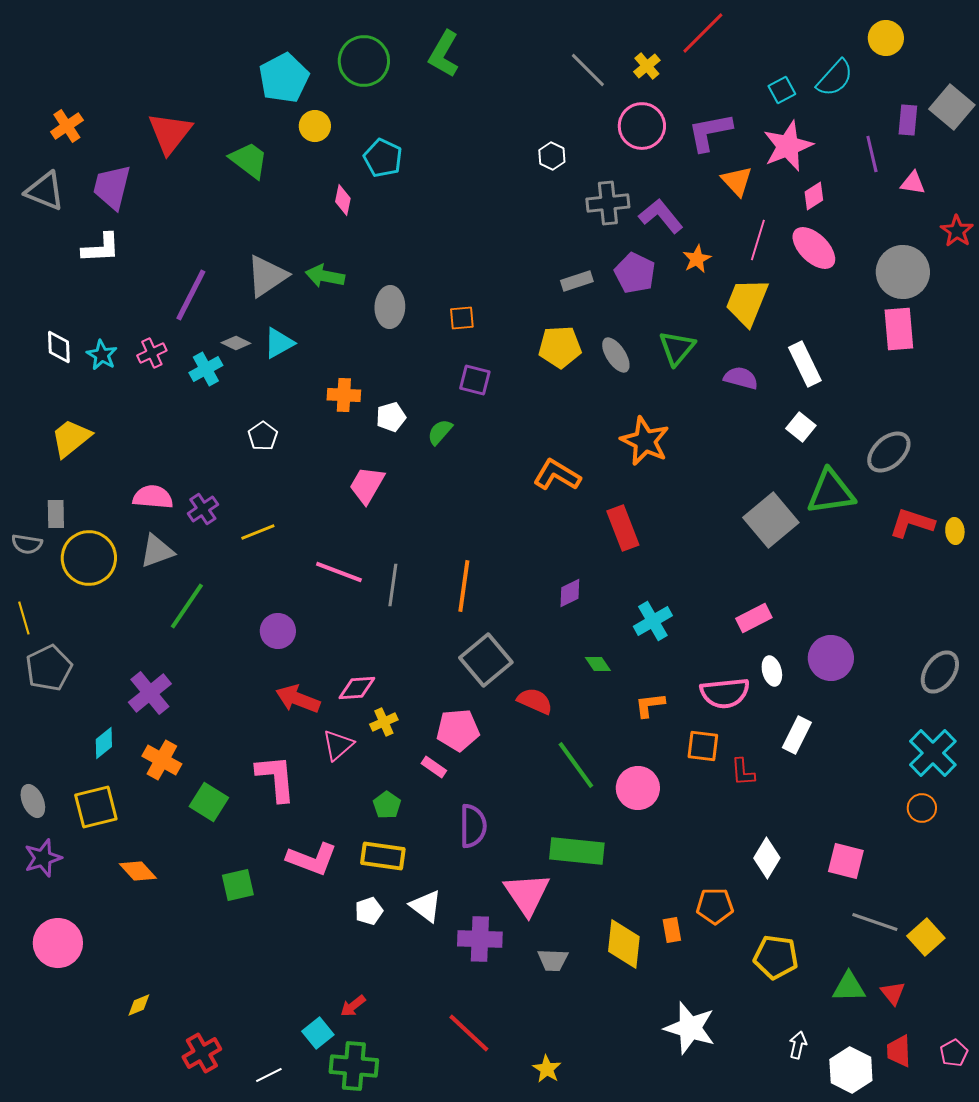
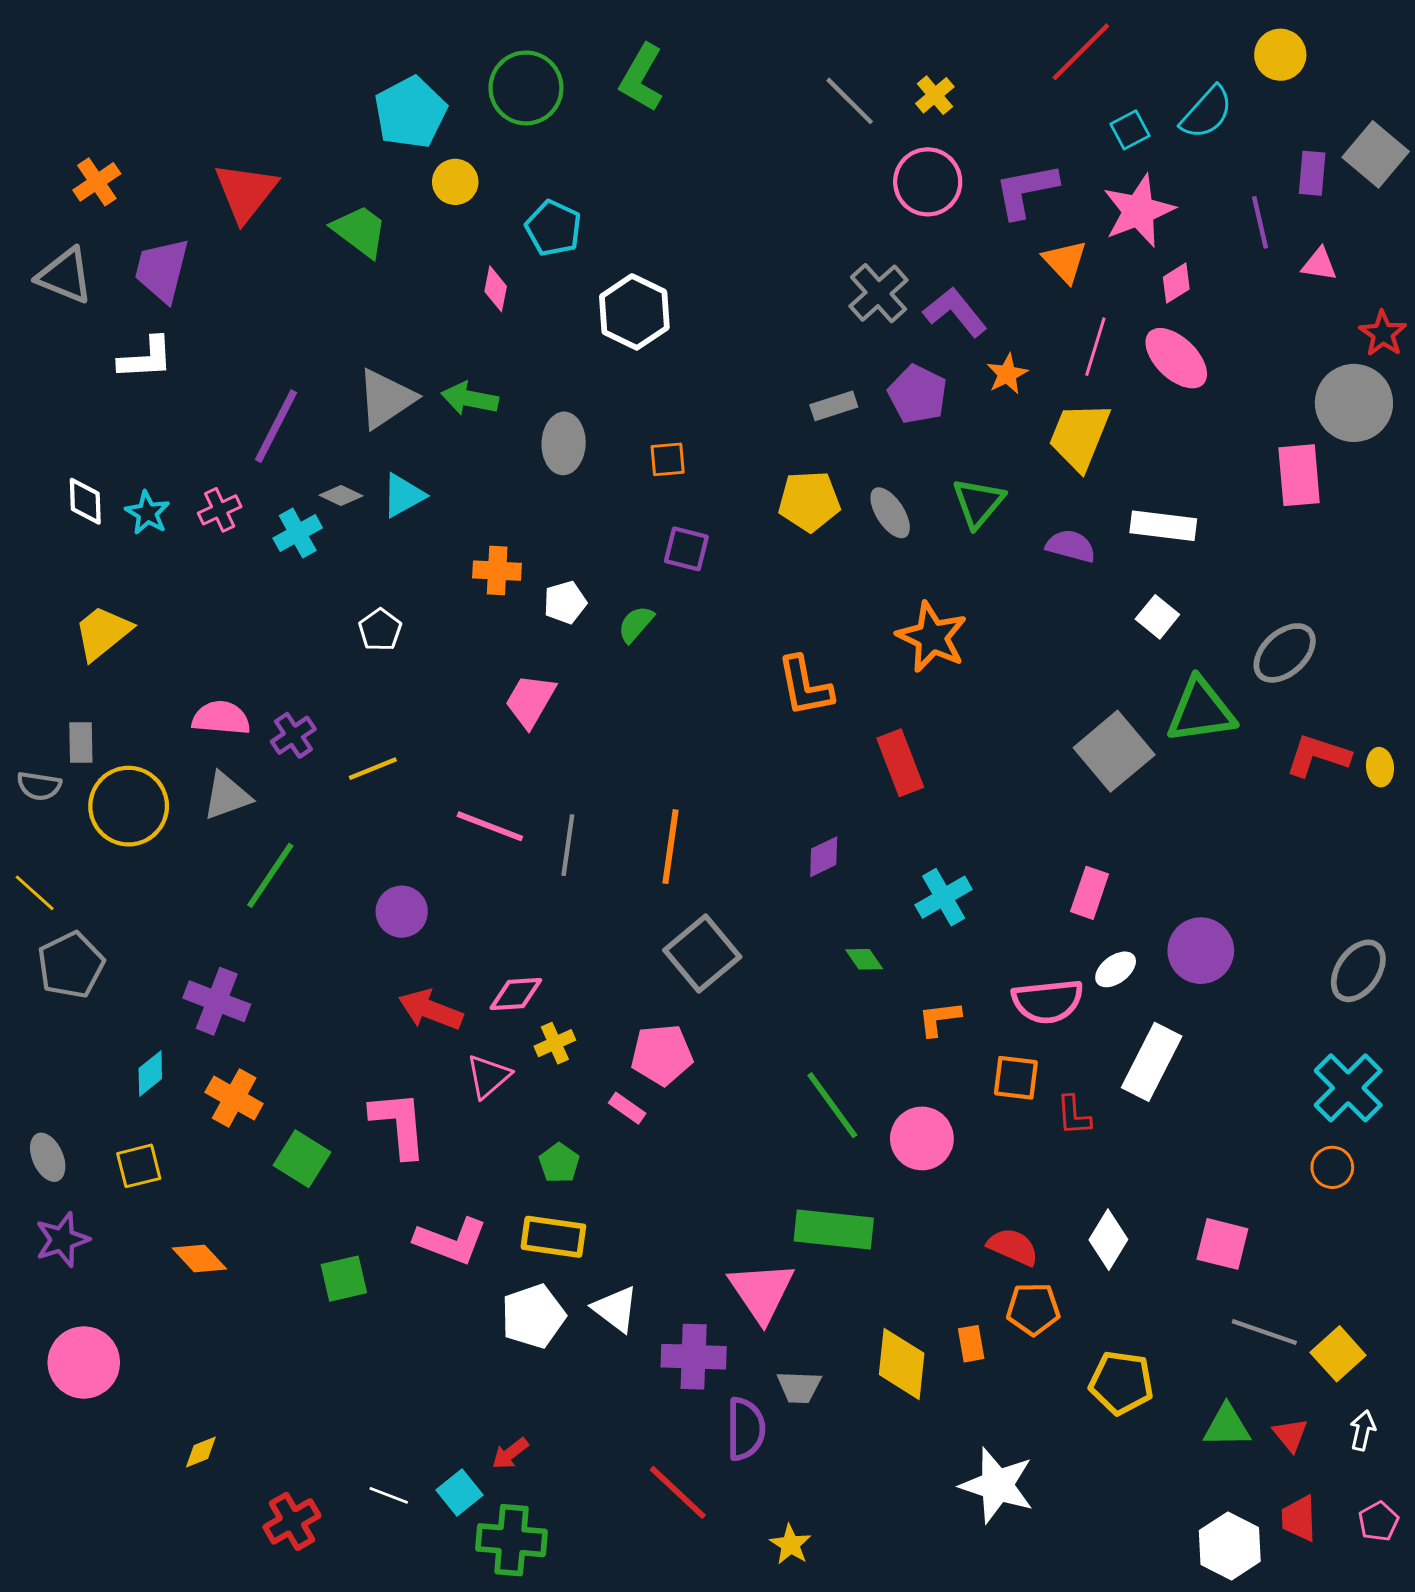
red line: (703, 33) -> (1081, 52), moved
white hexagon: (552, 156) -> (634, 312), moved, size x1.8
gray cross: (608, 203) -> (879, 293), turned -36
gray circle: (903, 272) -> (1354, 403), moved
white rectangle: (805, 364) -> (1163, 526), turned -57
orange L-shape: (557, 475) -> (805, 686), turned -132
yellow line: (24, 618) -> (35, 893), turned -32
pink rectangle: (754, 618) -> (1090, 893), turned -44
white ellipse: (772, 671) -> (1116, 969), turned 68
purple cross: (150, 693) -> (217, 1001), turned -30
red semicircle: (535, 701) -> (1013, 1247), moved
white rectangle: (797, 735) -> (1152, 1062), size x1.4
yellow square: (96, 807) -> (139, 1166), size x0.7
purple semicircle: (473, 826) -> (746, 1429), moved
white pentagon: (369, 911) -> (533, 1316), size x1.6
white arrow: (798, 1045) -> (1363, 1430), moved
white line: (269, 1075) -> (389, 1495), moved, turned 48

